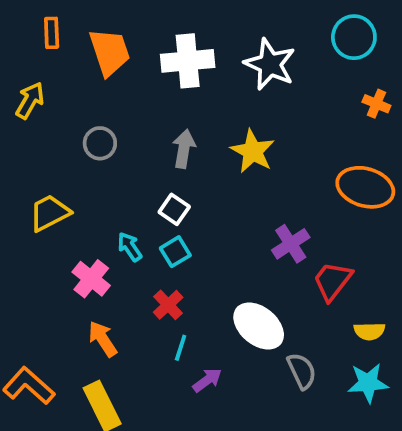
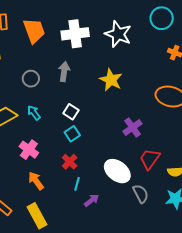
gray arrow: (184, 149) -> (64, 72), moved
cyan arrow: (130, 247) -> (34, 113), moved
red trapezoid: (332, 281) -> (150, 159), moved

